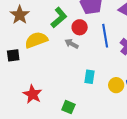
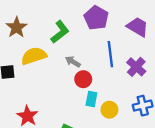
red circle: (80, 27) -> (83, 79), moved
yellow circle: (116, 85) -> (109, 110), moved

